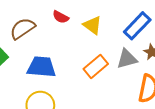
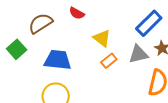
yellow triangle: (92, 25) -> (102, 38), moved
orange rectangle: (96, 66) -> (109, 61), size x0.7

